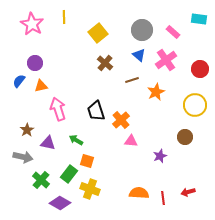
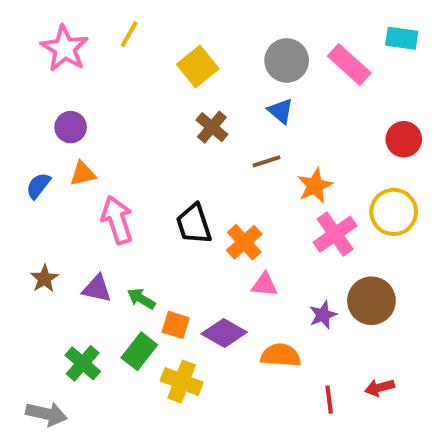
yellow line: (64, 17) -> (129, 34), turned 32
pink rectangle: (173, 32) -> (349, 65), size x1.5
pink cross: (166, 60) -> (335, 234), moved
blue semicircle: (19, 81) -> (38, 186), moved
brown star: (27, 130) -> (44, 279), moved
brown circle: (185, 137) -> (371, 301), moved, size x1.5
green arrow: (76, 140) -> (141, 299), moved
gray arrow: (23, 157) -> (46, 414), moved
orange semicircle: (139, 193) -> (281, 355), moved
purple diamond: (60, 203) -> (224, 333), moved

